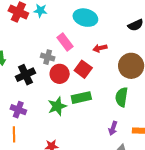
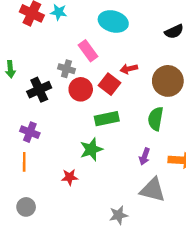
red arrow: (100, 48) -> (129, 69), moved
green star: (57, 106) -> (91, 149), moved

